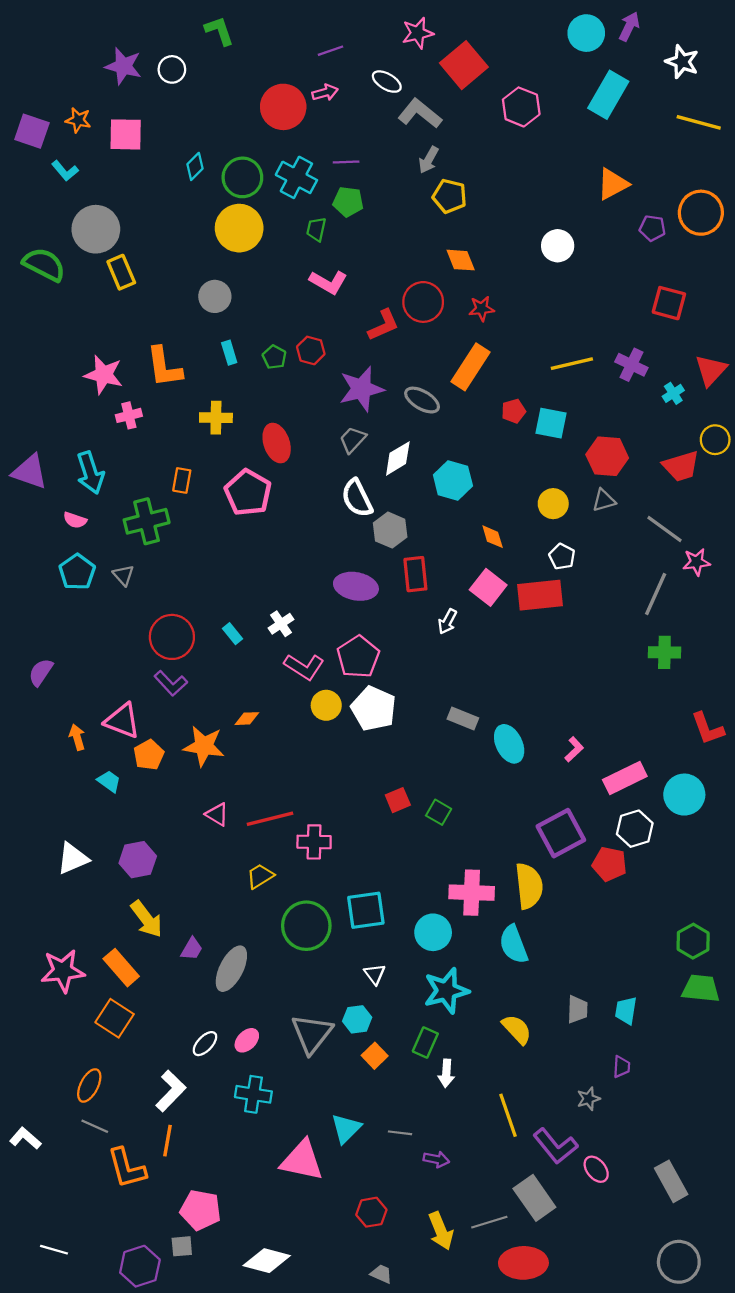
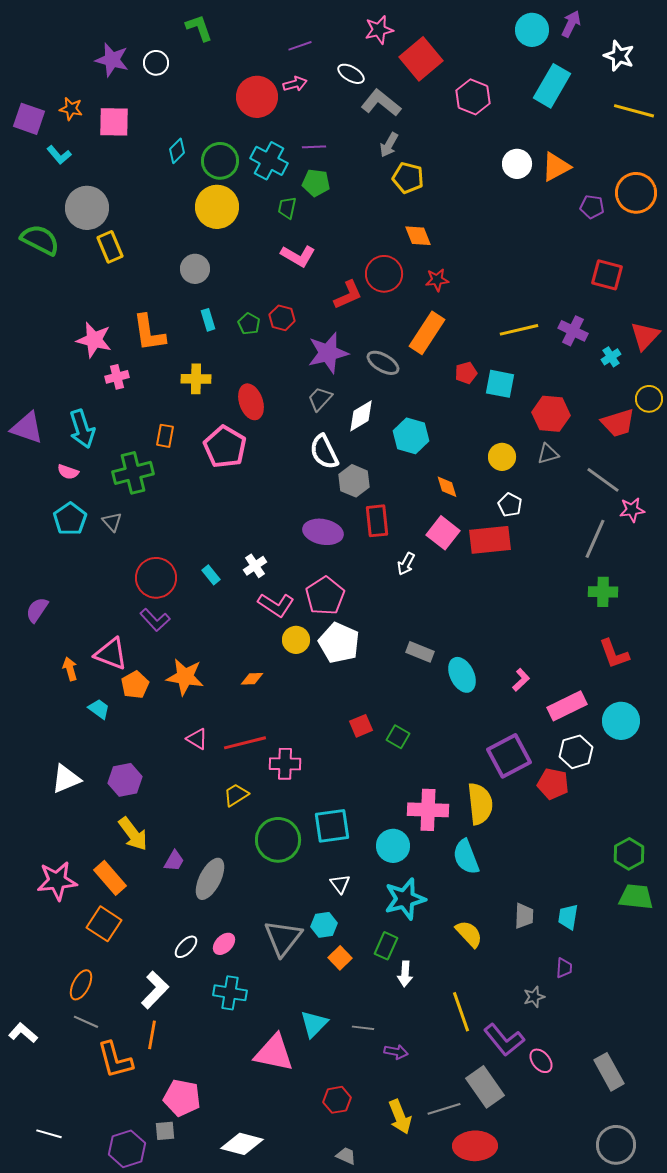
white circle: (558, 246) -> (517, 164), moved
orange diamond: (247, 719) -> (252, 679), moved
red L-shape: (707, 728) -> (614, 654), moved

